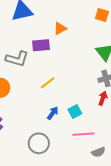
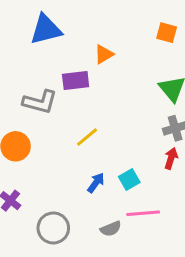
gray circle: (39, 143) -> (53, 228), moved
gray semicircle: (98, 152) -> (111, 229), moved

